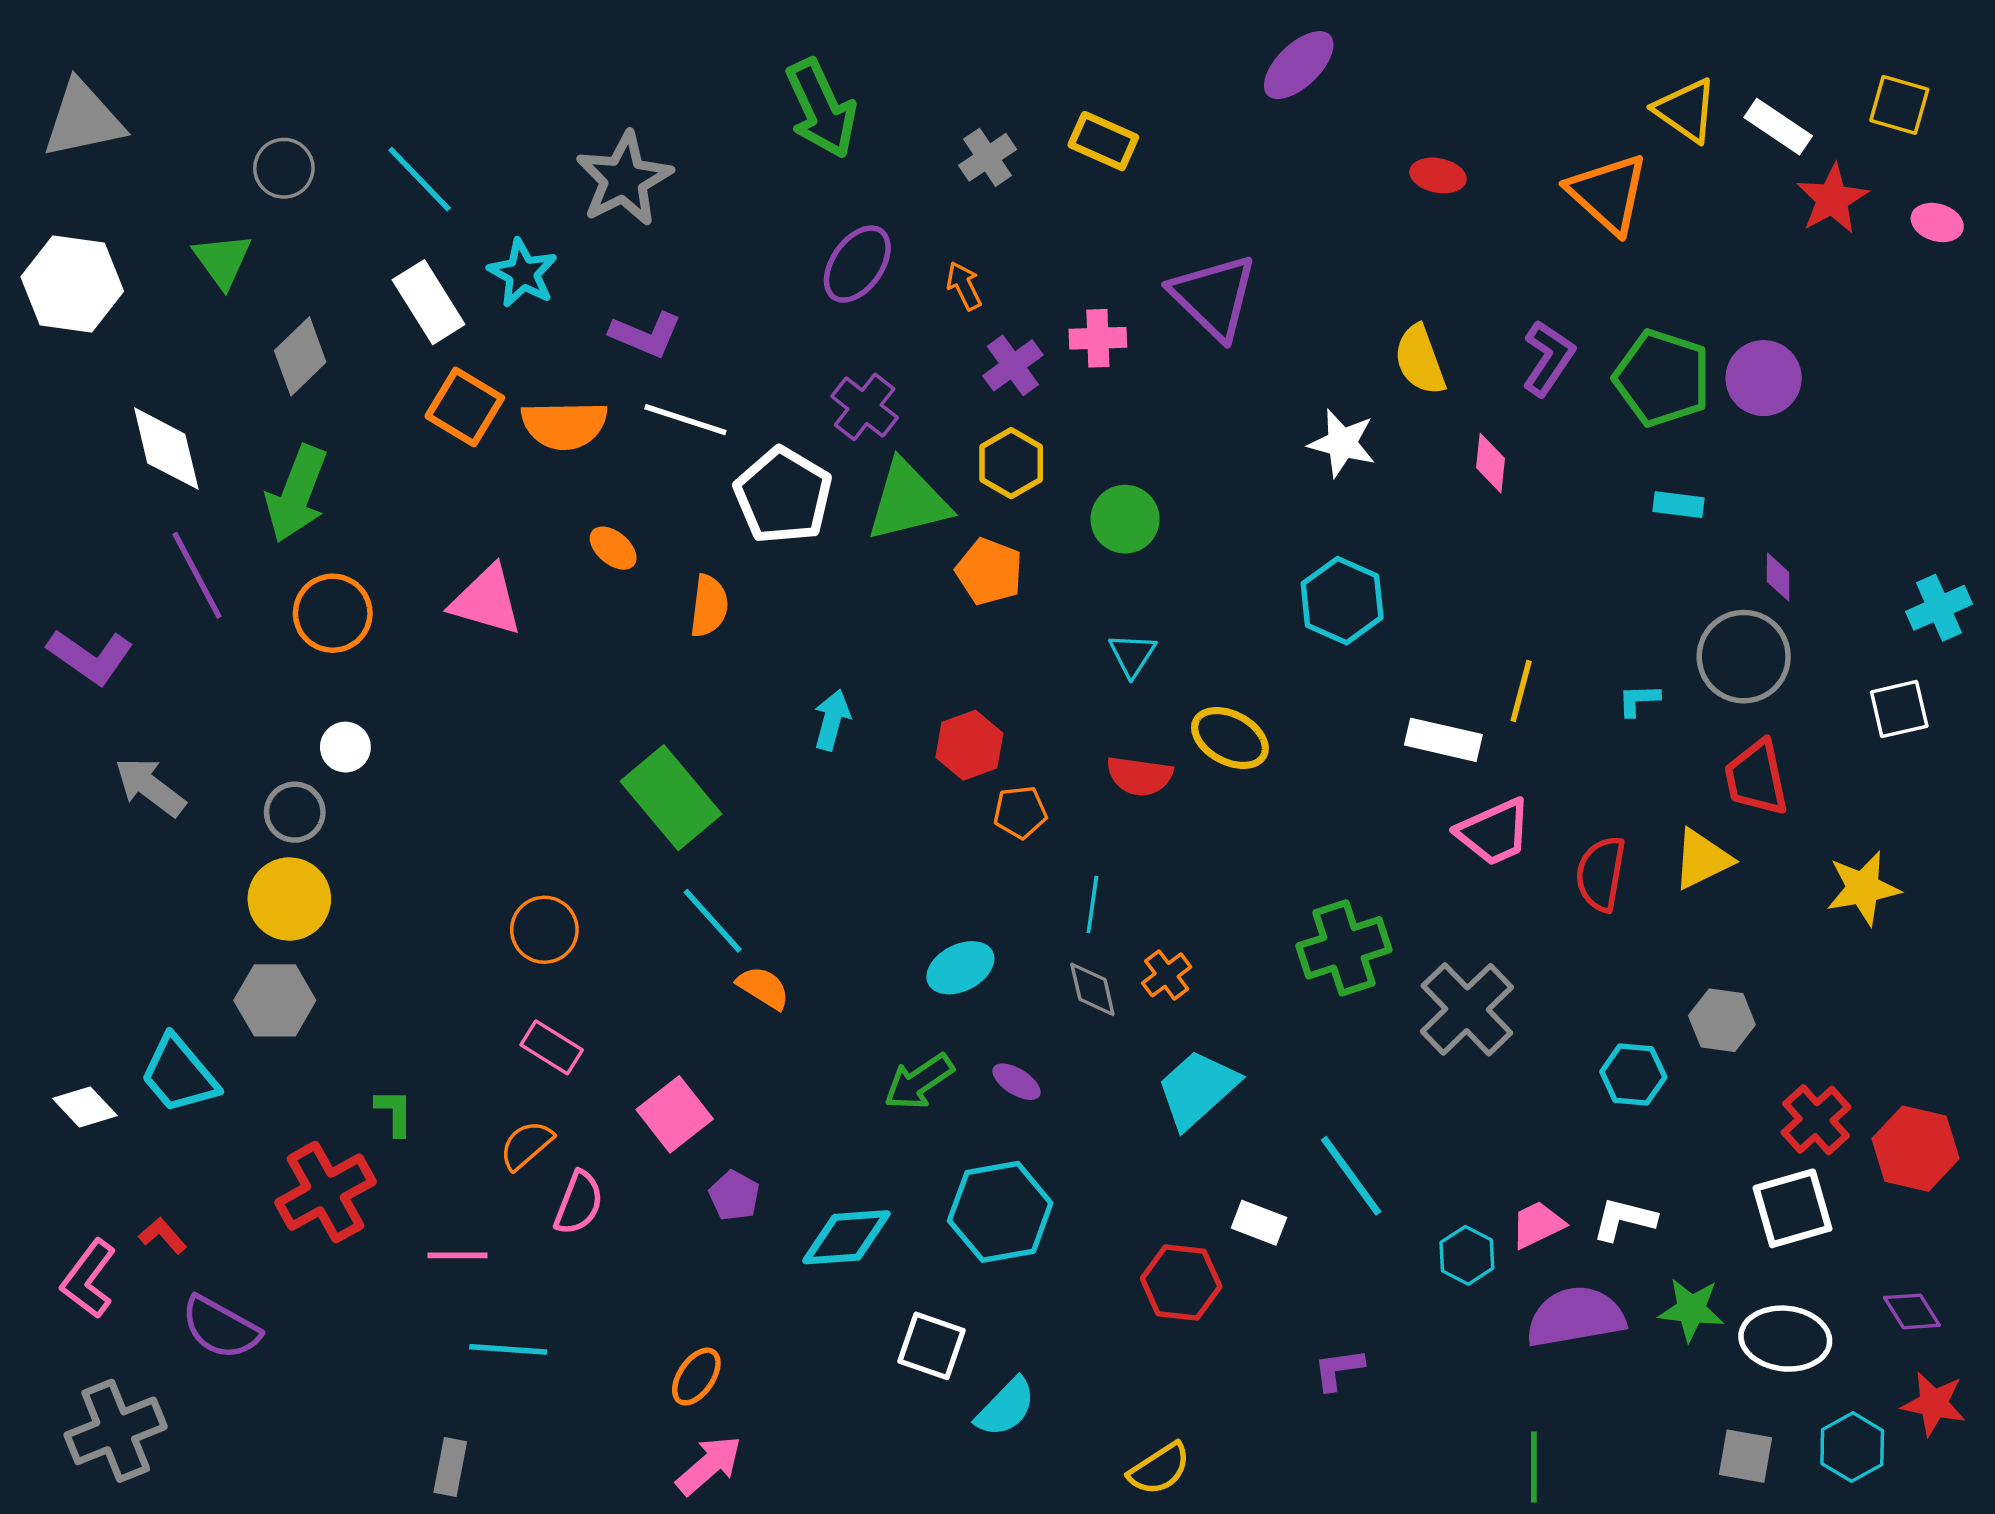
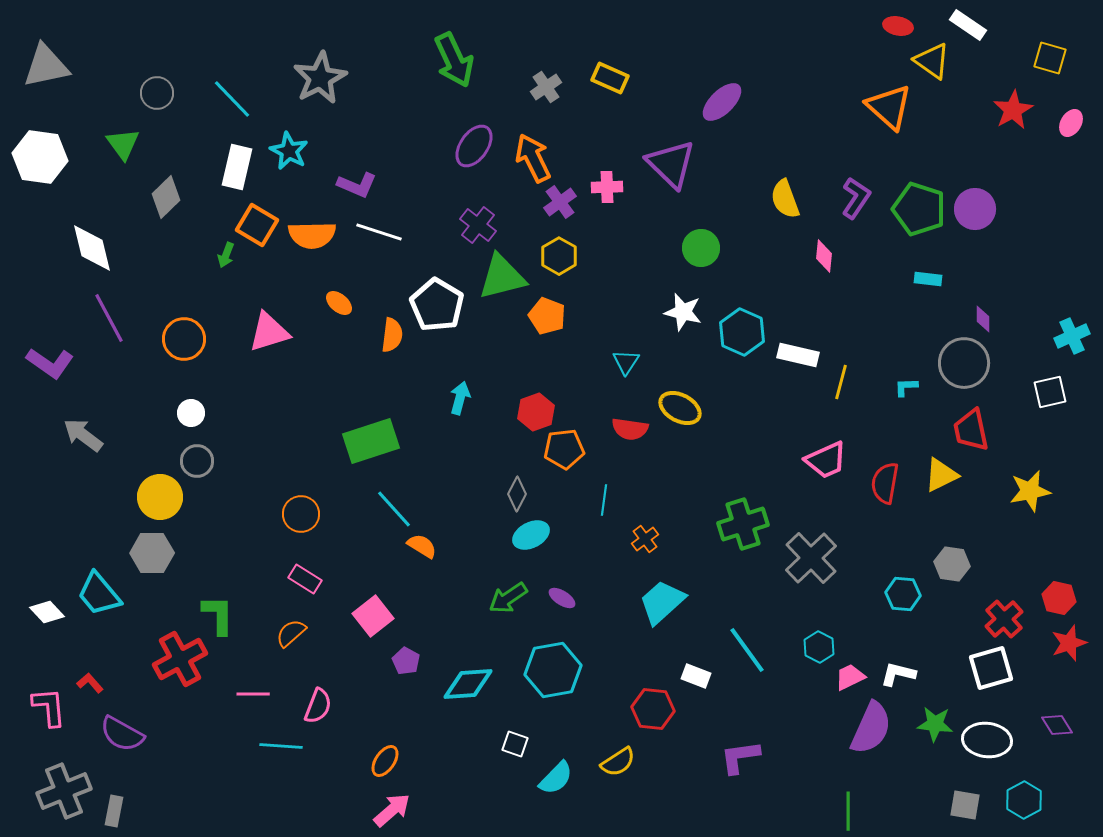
purple ellipse: (1299, 65) -> (722, 102), moved
white rectangle: (1778, 127) -> (968, 25), moved
red ellipse: (1438, 175) -> (898, 26), moved
gray star: (624, 179) -> (320, 78), moved
pink ellipse: (1937, 222) -> (1071, 123), turned -76
orange arrow: (964, 286) -> (533, 158), size x1.8
white rectangle: (429, 302) -> (237, 167), turned 45
white star: (1342, 443) -> (683, 312), moved
green arrow: (297, 494) -> (226, 255), moved, size x0.5
white pentagon: (783, 496) -> (437, 305), moved
green circle: (1125, 519) -> (701, 248), moved
pink triangle: (486, 601) -> (269, 332), turned -33
white rectangle: (1443, 740) -> (798, 355), moved
green rectangle: (671, 798) -> (371, 441), turned -68
gray circle: (295, 812) -> (197, 461), moved
orange pentagon: (1020, 812) -> (564, 449), size x1.4
gray diamond: (1092, 989) -> (517, 494), moved, turned 40
green L-shape: (394, 1112) -> (218, 615), size x1.5
red hexagon: (1916, 1149) -> (1059, 598), moved, size x0.7
pink semicircle: (579, 1203) -> (318, 706), moved
cyan hexagon: (1467, 1255) -> (819, 647), moved
pink L-shape: (89, 1279) -> (49, 707), turned 138
purple semicircle: (1575, 1317) -> (871, 728), turned 124
white square: (931, 1346) -> (515, 744), size x0.7
purple L-shape: (1338, 1369) -> (740, 757), size x1.4
red star: (1934, 1404) -> (1069, 643), moved, turned -30
gray rectangle: (450, 1467) -> (114, 811), moved
yellow semicircle: (1159, 1469) -> (618, 762), moved

